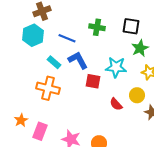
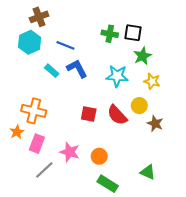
green cross: (97, 27) -> (110, 34), moved
red square: (93, 81) -> (89, 114), moved
orange cross: (48, 88) -> (34, 111), moved
red semicircle: (116, 104) -> (117, 115), size x1.5

